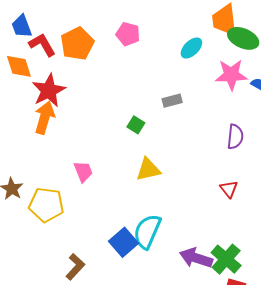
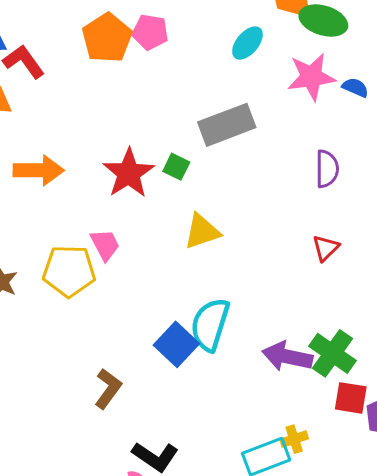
orange pentagon: (77, 44) -> (107, 38), moved
red star: (49, 91) -> (129, 173), moved
gray rectangle: (172, 101) -> (227, 125), size x1.8
orange arrow: (45, 118) -> (39, 170), turned 80
red triangle: (229, 189) -> (326, 248), turned 30
yellow pentagon: (46, 205) -> (69, 271), moved

